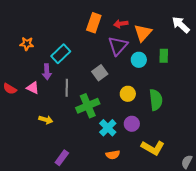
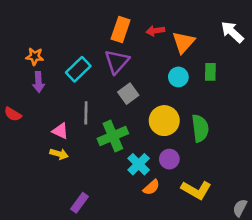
purple triangle: (118, 46) -> (117, 62), moved
purple arrow: (47, 72) -> (38, 82), moved
pink triangle: (33, 88) -> (60, 131), moved
yellow circle: (128, 94) -> (164, 121), size x1.5
orange semicircle: (113, 155) -> (151, 187), moved, turned -32

